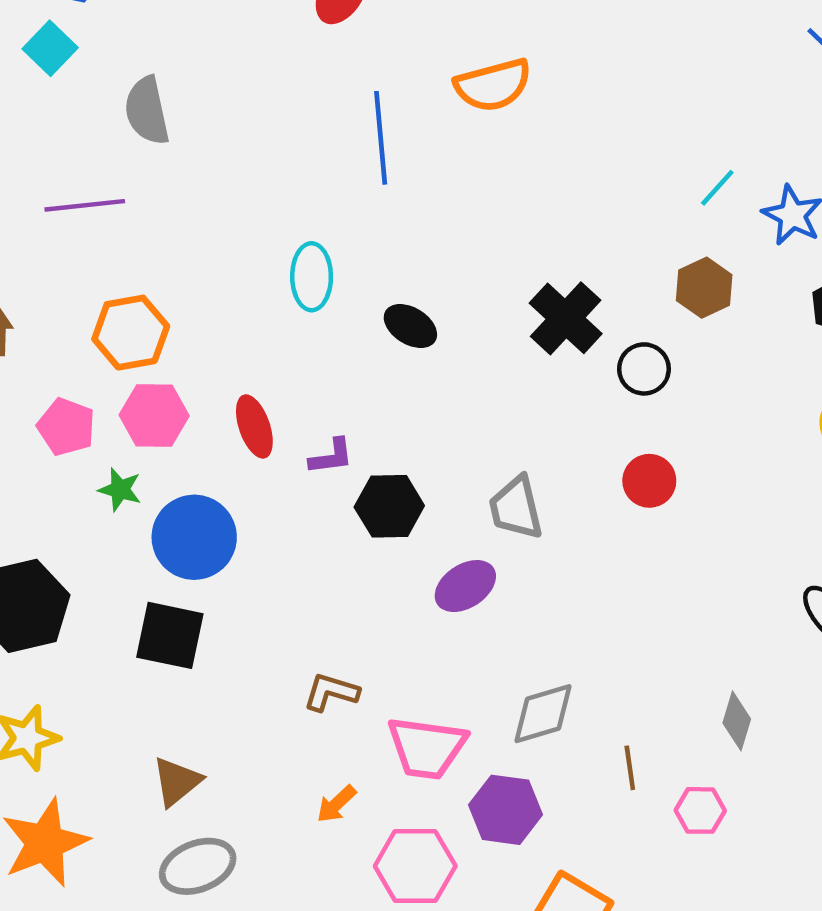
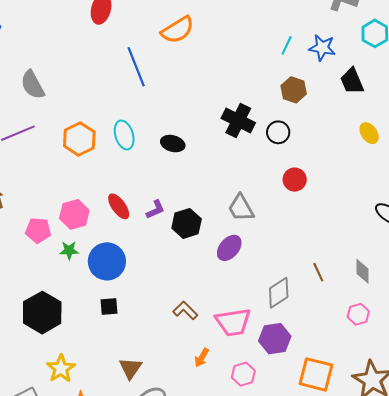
orange hexagon: (131, 333) -> (79, 139), moved
black square: (170, 635) -> (109, 307), size x0.6
brown L-shape: (331, 692) -> (185, 310), turned 45
brown line: (630, 768) -> (318, 272), moved
pink hexagon: (415, 866) -> (243, 374), size x0.7

